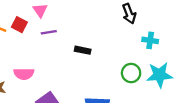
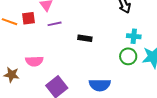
red square: (19, 25) -> (28, 18), turned -32
cyan cross: (150, 40) -> (134, 36), moved

